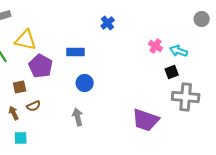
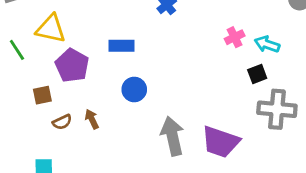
pink cross: (156, 46) -> (235, 37), turned 32
brown arrow: (14, 113) -> (92, 119), moved
gray arrow: (78, 117) -> (172, 136), moved, size x1.5

